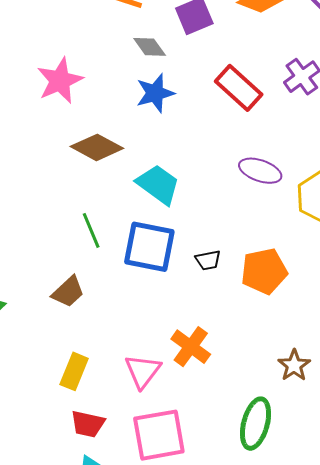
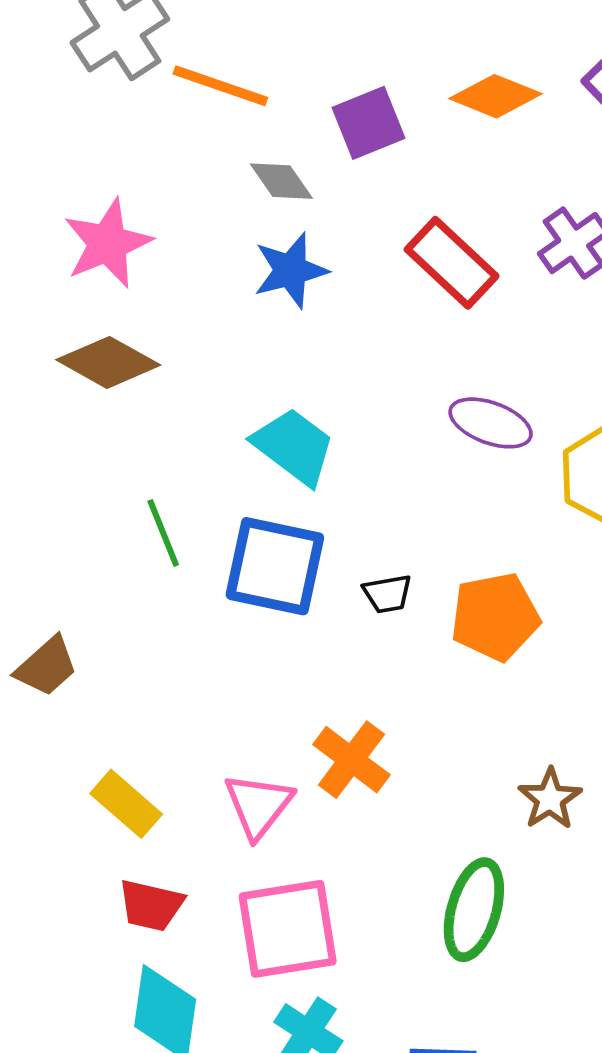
brown diamond: (97, 147) -> (108, 362), moved
brown trapezoid: (68, 292) -> (47, 666), moved
yellow rectangle: (74, 371) -> (126, 804), turned -72

